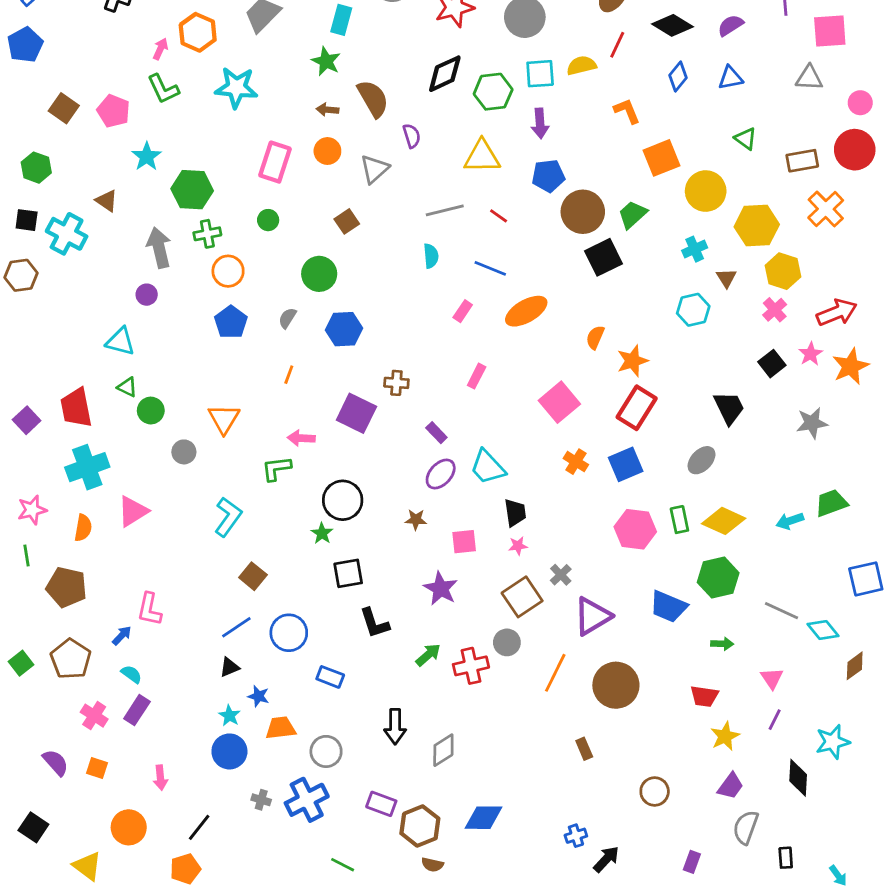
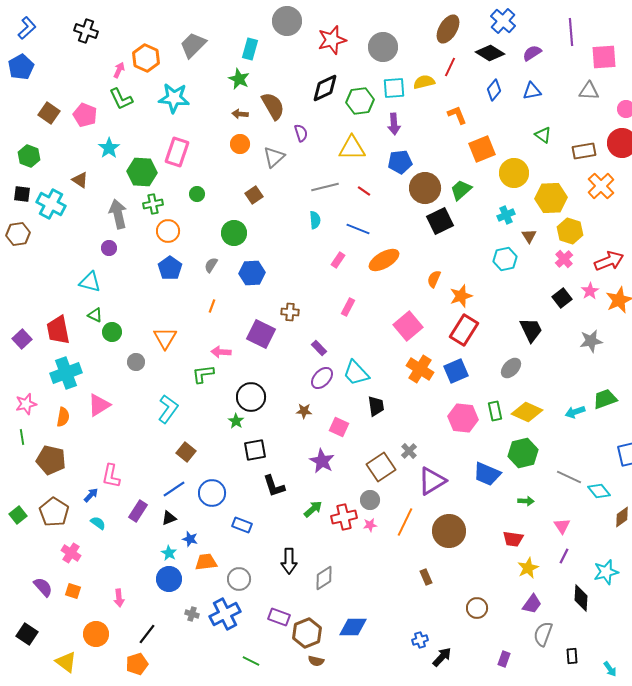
pink rectangle: (275, 162) -> (177, 152), moved
orange cross: (576, 462) -> (420, 369), size x1.5
pink square: (464, 542) -> (339, 427), turned 30
pink star: (518, 546) -> (370, 525), moved
purple rectangle: (137, 710) -> (138, 511), moved

